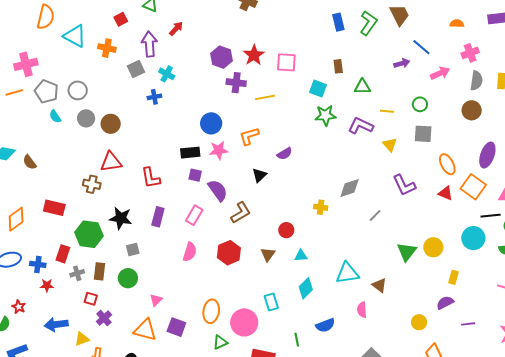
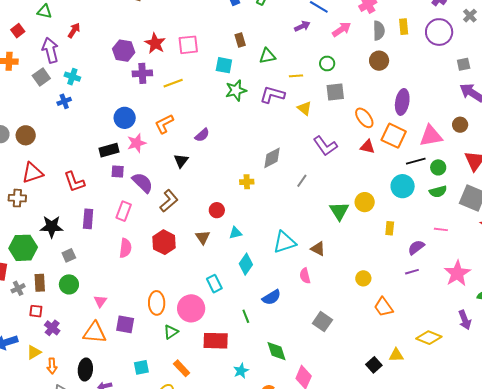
purple semicircle: (445, 303) -> (416, 247), moved

